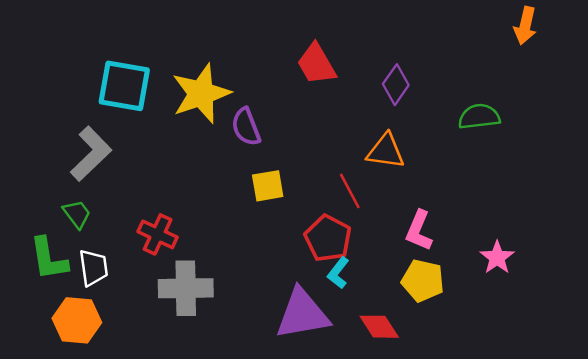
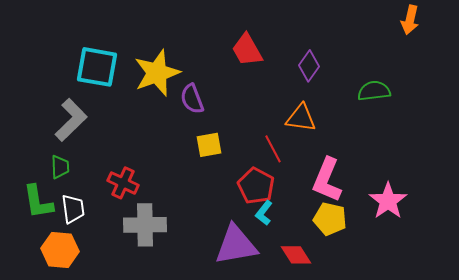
green trapezoid: (77, 214) -> (60, 167), turned 35
pink L-shape: (419, 231) -> (327, 180), size x1.4
pink star: (497, 258) -> (388, 201), size x1.4

